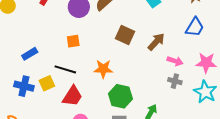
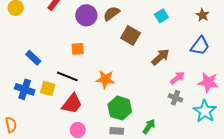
brown square: (125, 35) -> (130, 35), moved
blue rectangle: (30, 54) -> (33, 58), turned 70
pink arrow: (175, 61) -> (177, 78), turned -63
yellow square: (47, 83) -> (48, 88), turned 35

